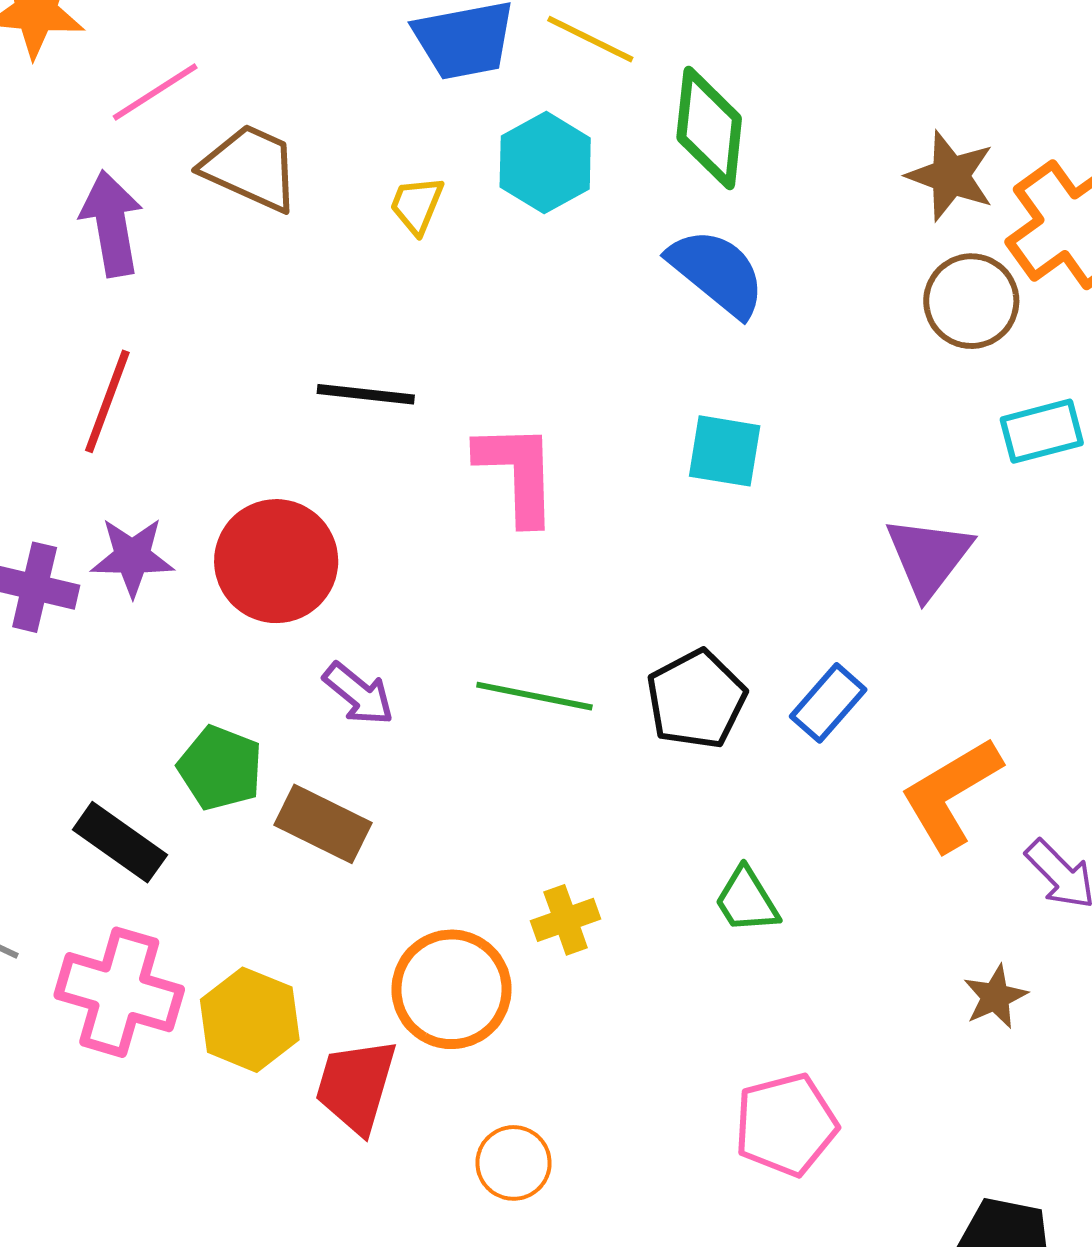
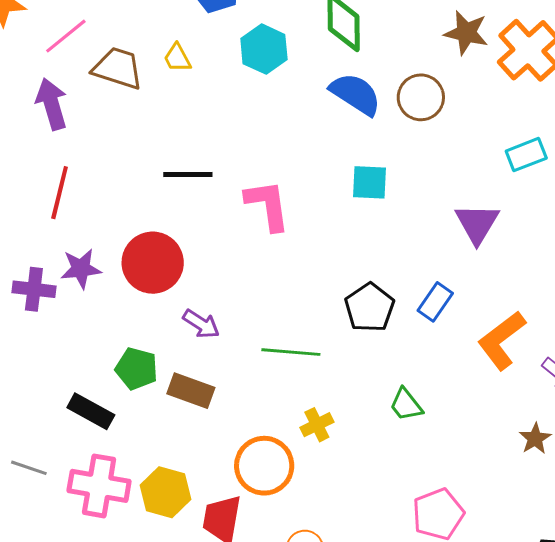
yellow trapezoid: (417, 205) -> (177, 58), moved, turned -44
brown circle: (971, 301) -> (421, 97), moved
green line: (534, 696) -> (291, 352), moved

